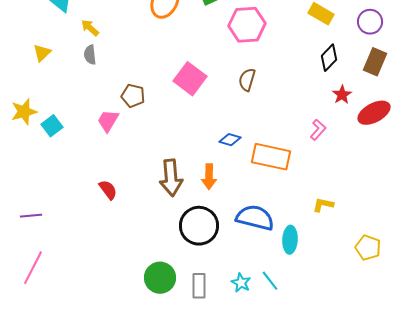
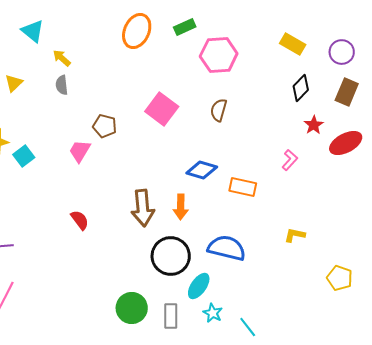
blue diamond: (230, 140) -> (202, 170), size x1.4
orange rectangle: (271, 157) -> (243, 187), size x0.7
cyan ellipse: (290, 240) -> (199, 286), moved, turned 32
cyan line: (270, 281) -> (248, 327), moved

